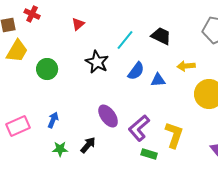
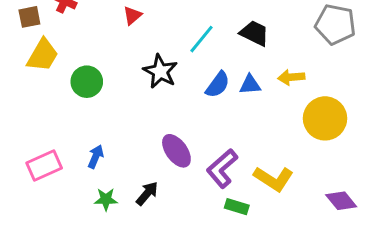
blue triangle: (158, 80) -> (250, 85), moved
yellow L-shape: (174, 135) -> (274, 179), turned 104

